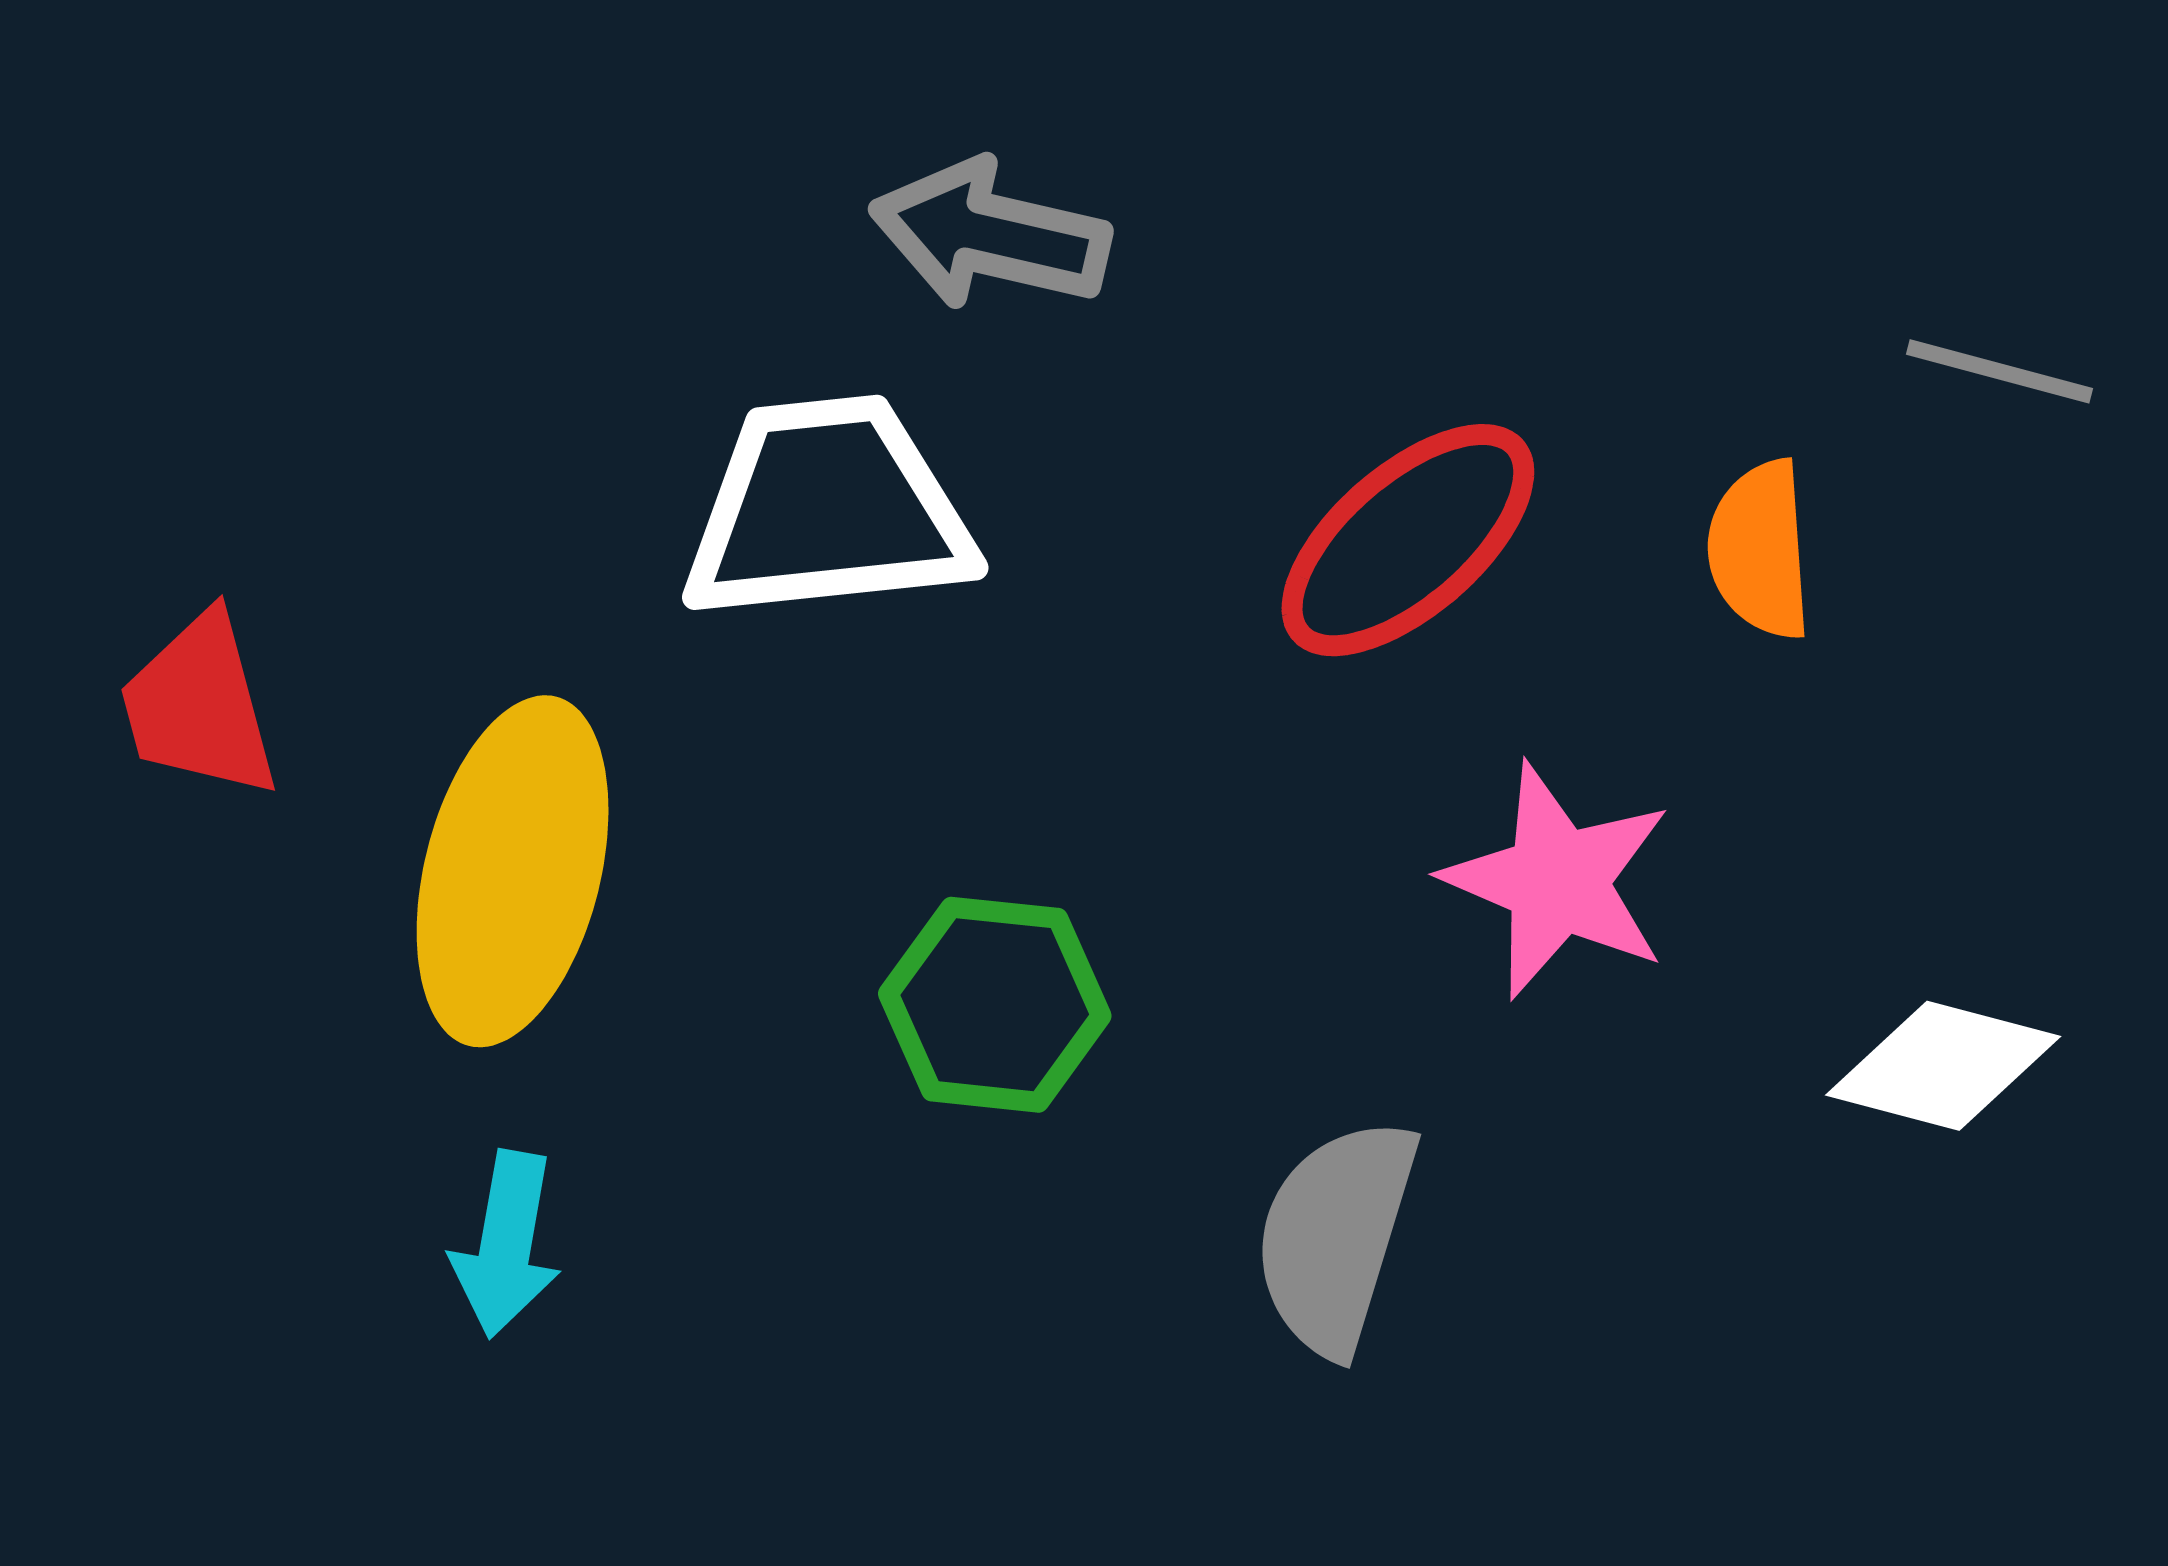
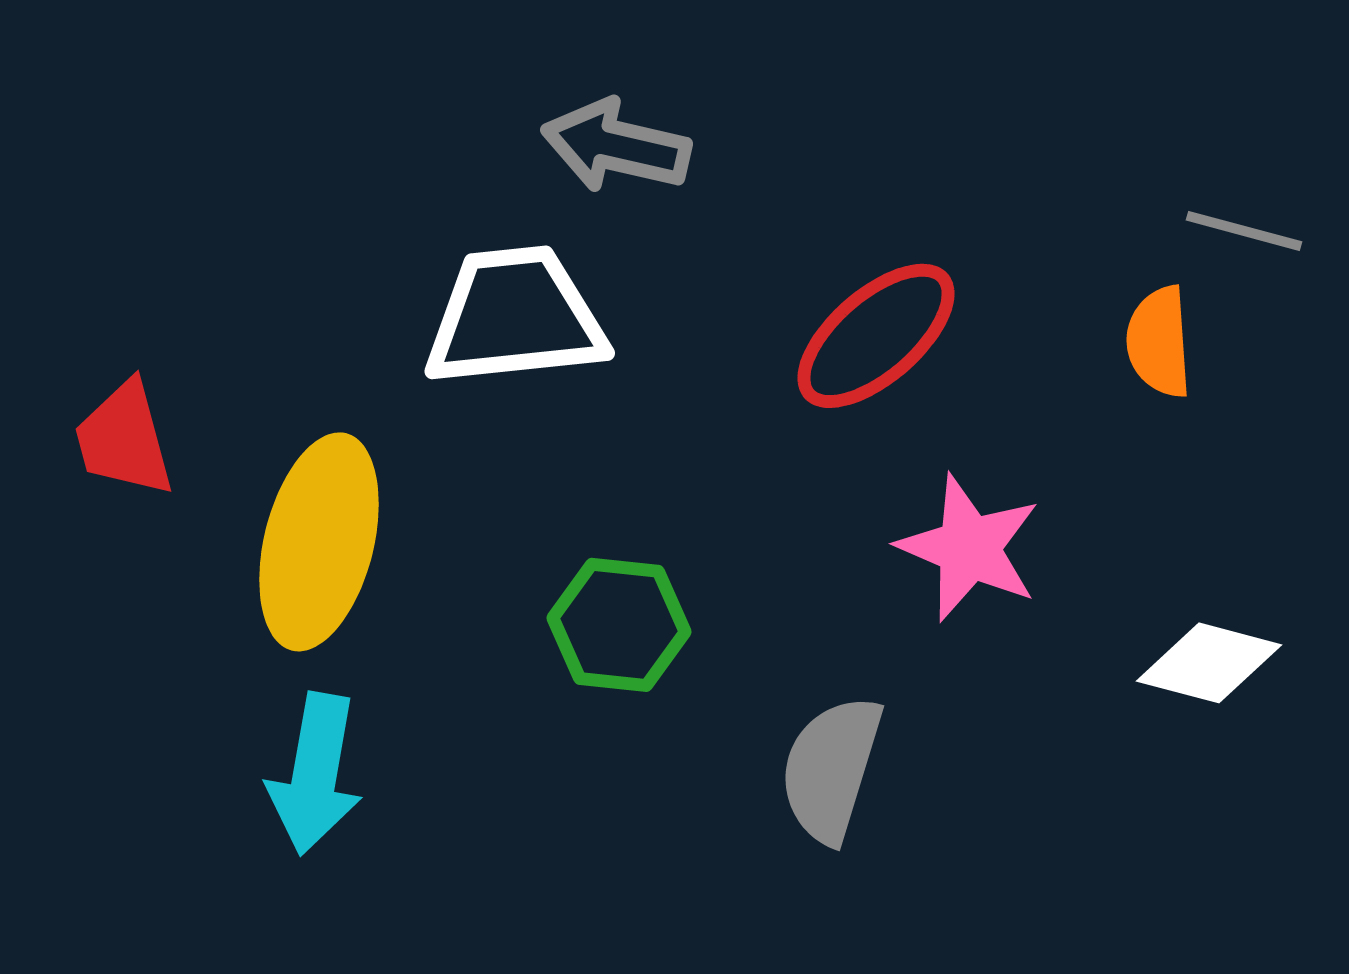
orange semicircle: (1760, 550) -> (1159, 342), moved
cyan arrow: (506, 1244) -> (315, 774), size x1.4

